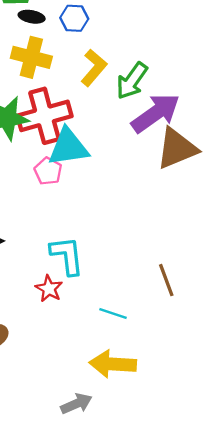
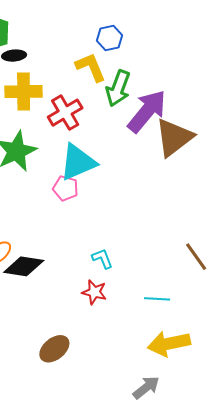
blue hexagon: (74, 18) -> (110, 38), moved
yellow L-shape: (94, 68) -> (91, 67), moved, turned -48
red cross: (44, 116) -> (65, 113), moved, size x0.7
cyan L-shape: (67, 256) -> (102, 259), size x0.6

